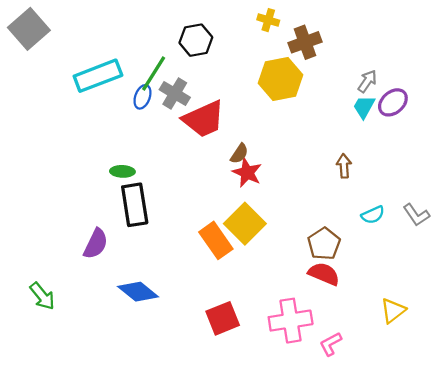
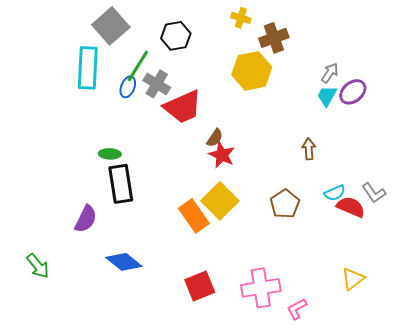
gray square: (29, 29) -> (111, 26), moved
cyan rectangle: (98, 76) -> (88, 68), turned -66
brown pentagon: (324, 244) -> (285, 204), moved
red semicircle: (324, 274) -> (351, 207), moved

